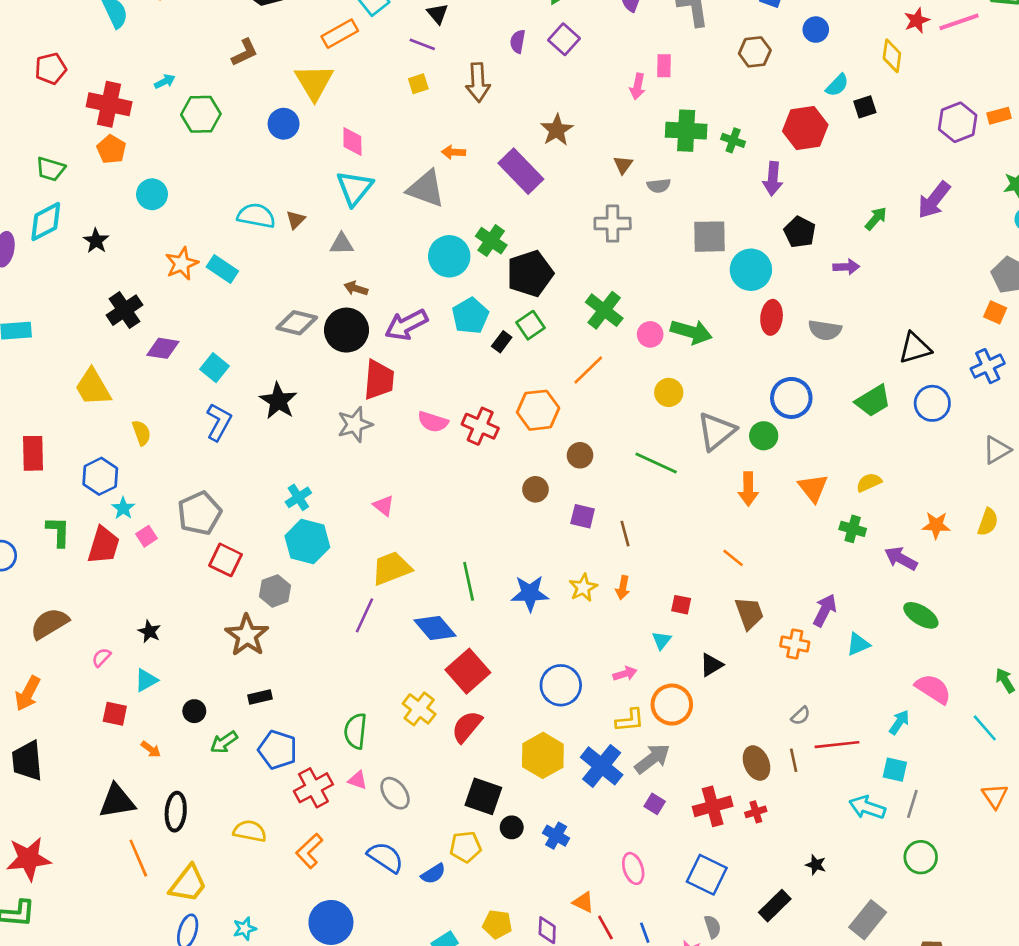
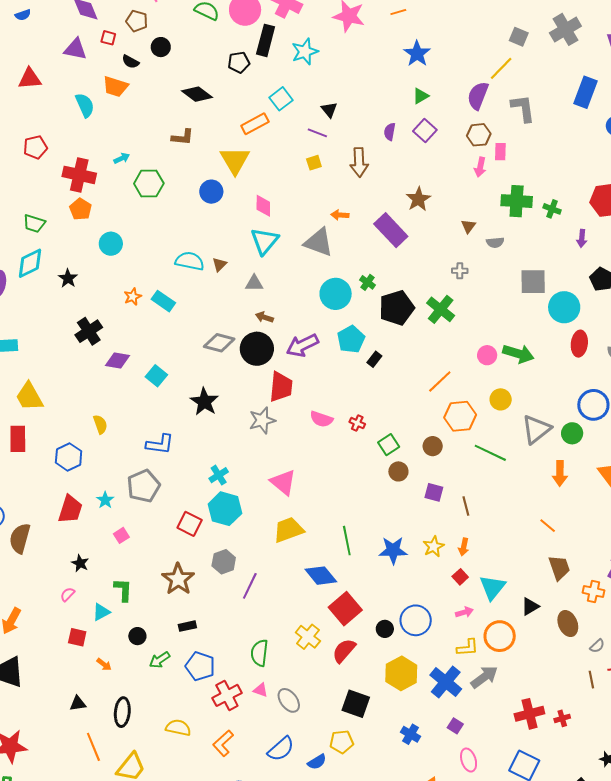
brown L-shape: (245, 52) -> (183, 137), turned 30
brown hexagon: (755, 52) -> (479, 135), moved
purple arrow: (773, 179) -> (582, 238), size x0.7
gray cross: (613, 224) -> (460, 271), size x0.6
green cross: (491, 241) -> (368, 282), size x0.7
orange star: (182, 264) -> (133, 297), size x0.7
green cross: (604, 310) -> (441, 309), moved
green square: (531, 325) -> (389, 445), moved
yellow trapezoid: (93, 387) -> (29, 397), moved
orange hexagon: (538, 410) -> (460, 416), moved
blue L-shape: (219, 422) -> (160, 444), moved, turned 68
red cross: (480, 426) -> (357, 423), size x0.6
pink triangle: (384, 506) -> (283, 482), size x1.6
cyan star: (123, 508) -> (105, 500), moved
green L-shape: (58, 532) -> (123, 590), moved
pink square: (146, 536) -> (121, 535), moved
red square: (225, 560) -> (190, 524), moved
gray hexagon: (275, 591) -> (224, 562), moved
red square: (681, 605) -> (460, 577), moved, turned 35
purple line: (365, 615) -> (250, 586), moved
brown semicircle: (49, 624) -> (20, 538), moved, turned -44
black star: (149, 632) -> (80, 563), moved
cyan triangle: (662, 640) -> (492, 587), size x1.8
brown ellipse: (756, 763) -> (568, 624), moved
black triangle: (117, 801) -> (78, 704), size x0.6
purple square: (655, 804) -> (455, 726), moved
black circle: (512, 827) -> (385, 629), moved
blue semicircle: (385, 857) -> (281, 749), turned 104

